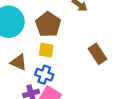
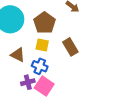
brown rectangle: (98, 54) -> (70, 47), moved

